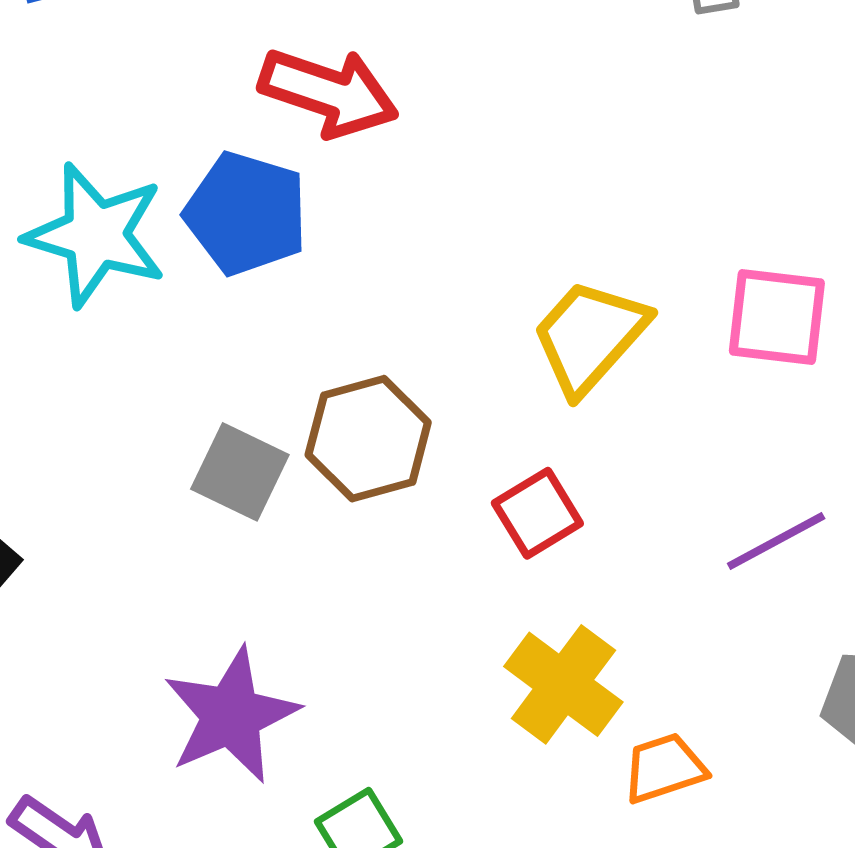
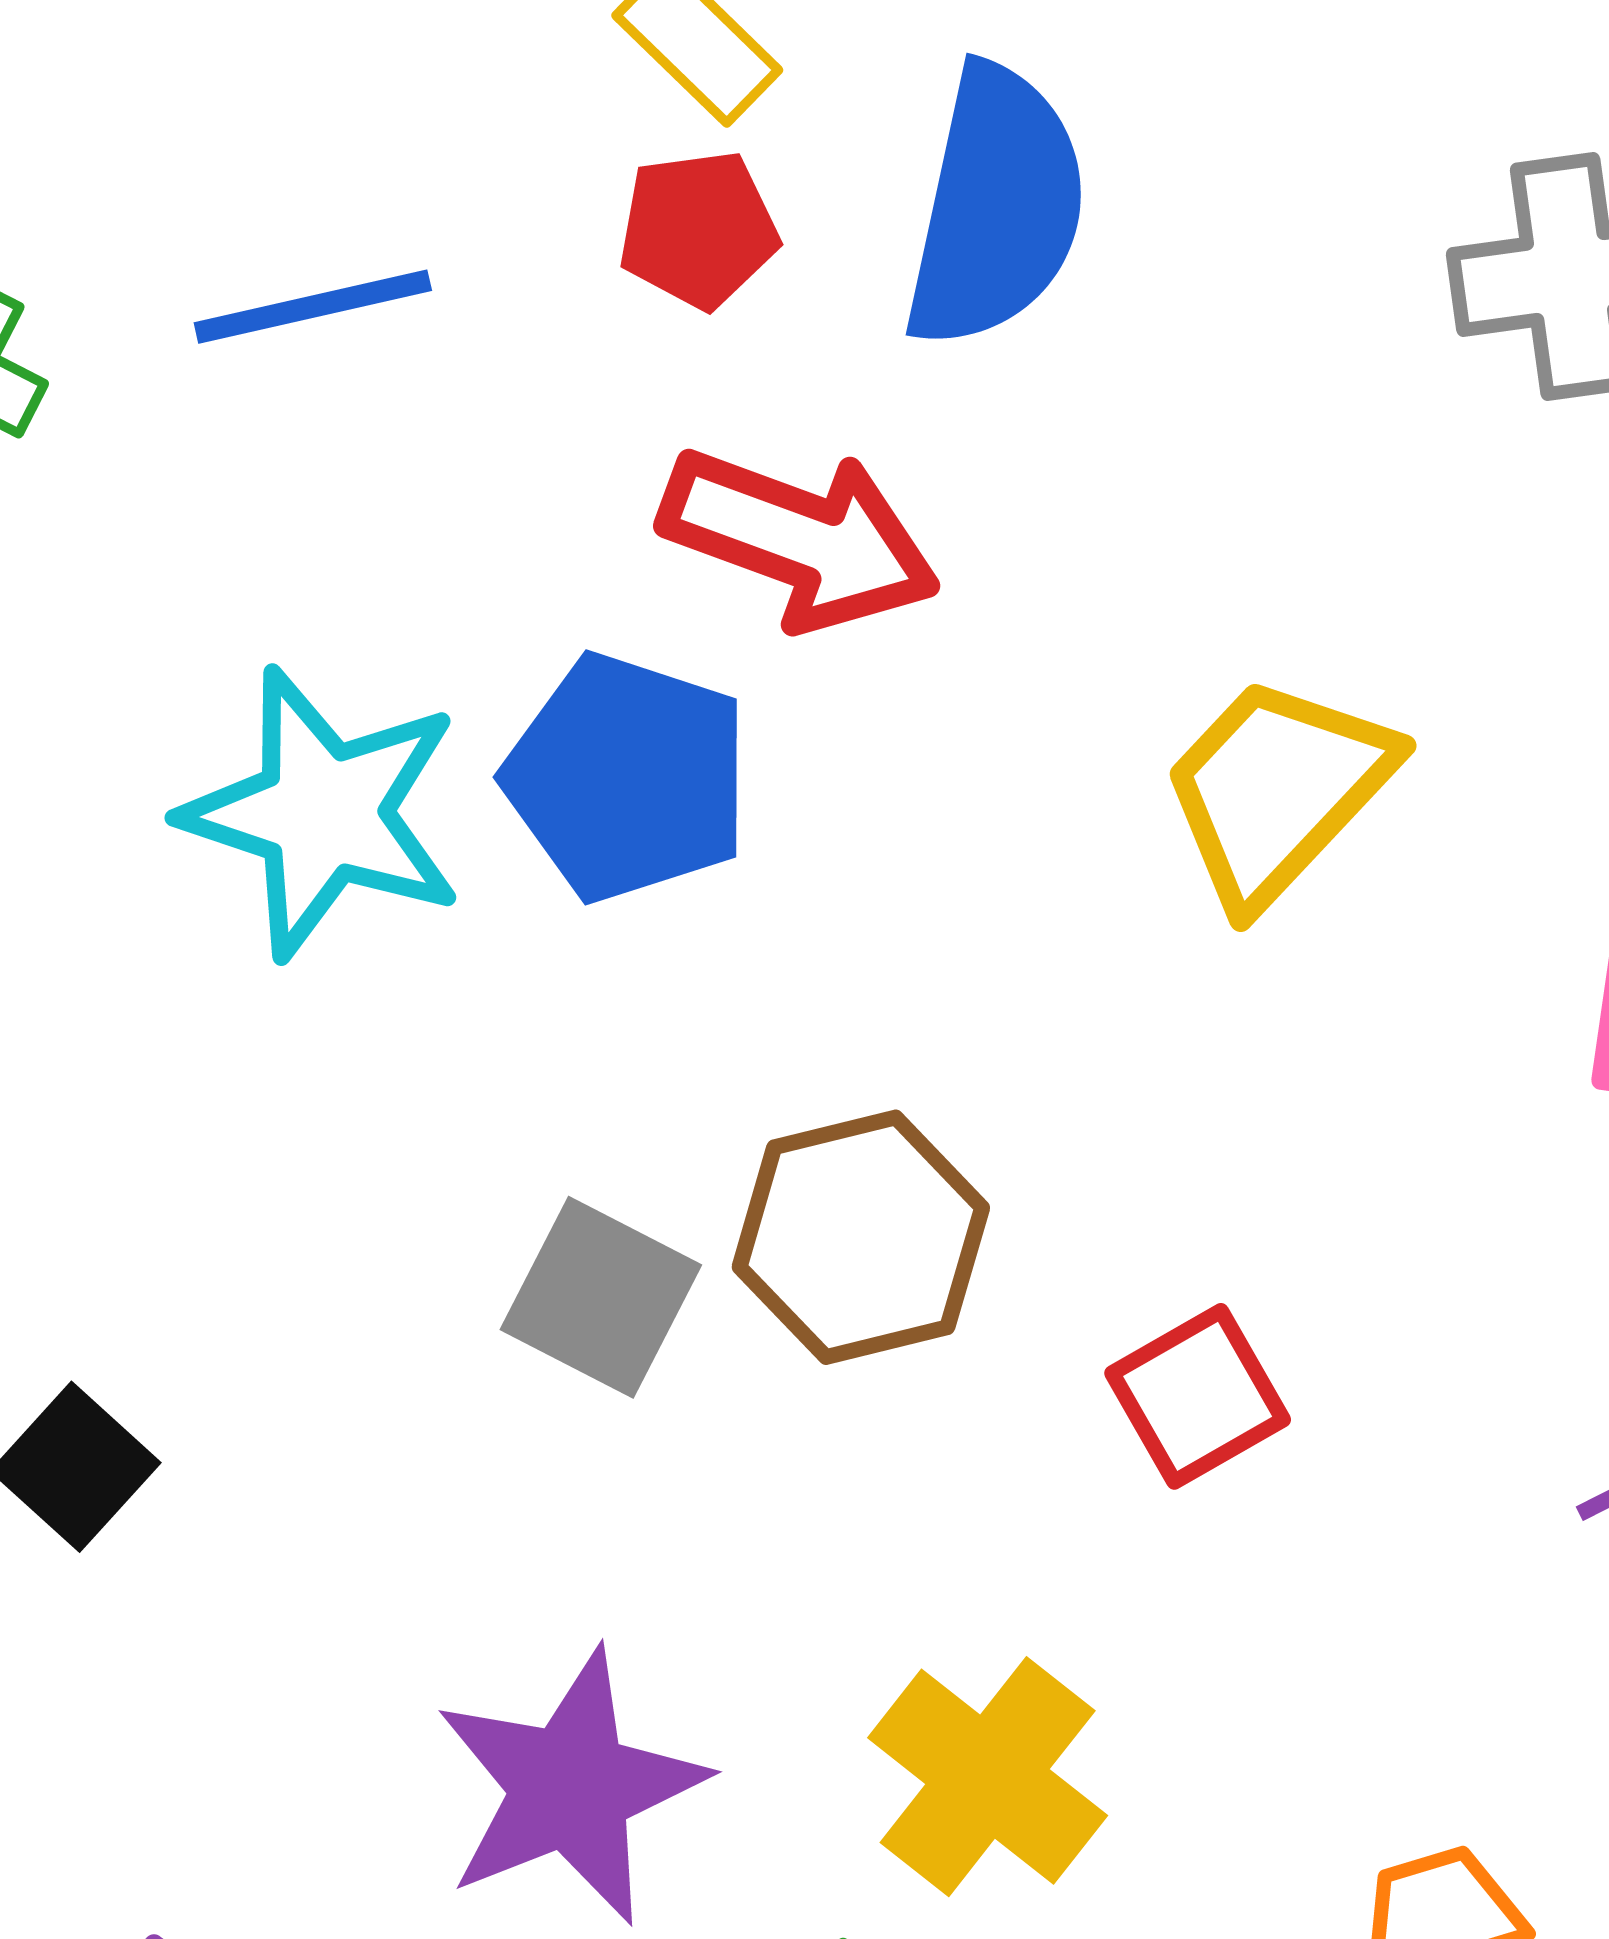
yellow trapezoid: (590, 337) -> (1277, 790), moved
yellow cross: (563, 684) -> (988, 1777), moved

